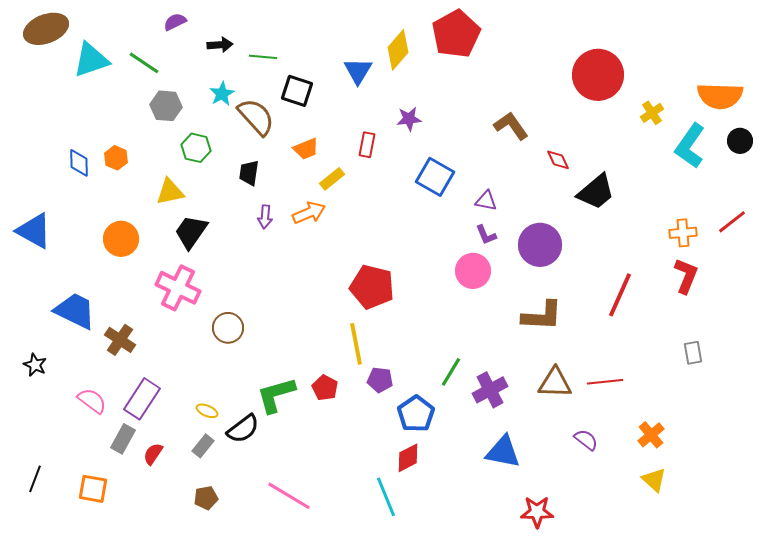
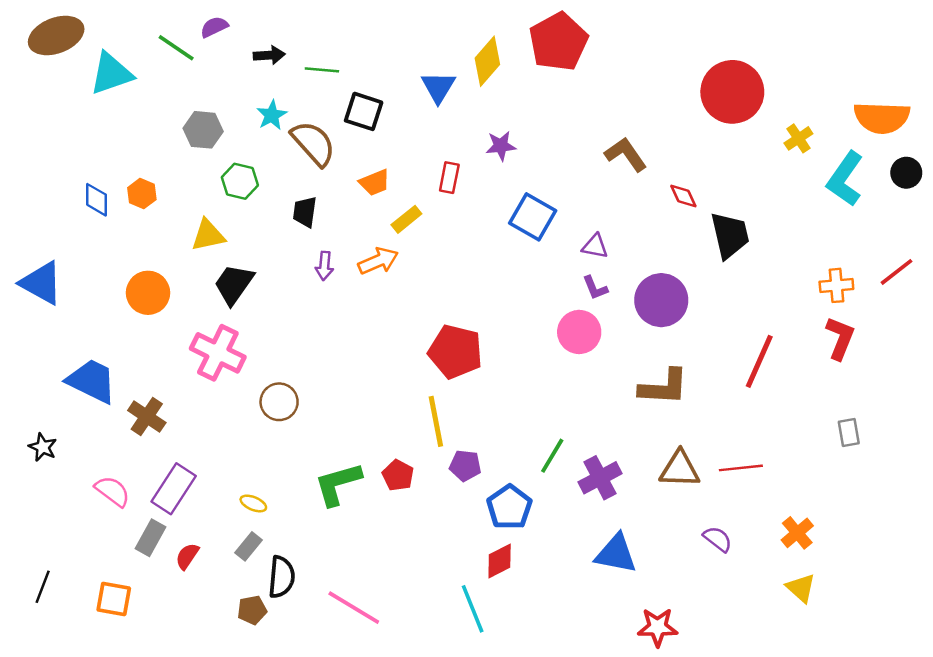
green line: (144, 63) -> (176, 48), moved
black trapezoid: (596, 192) -> (730, 235), turned -63
black semicircle: (243, 429) -> (282, 577), moved, turned -48

